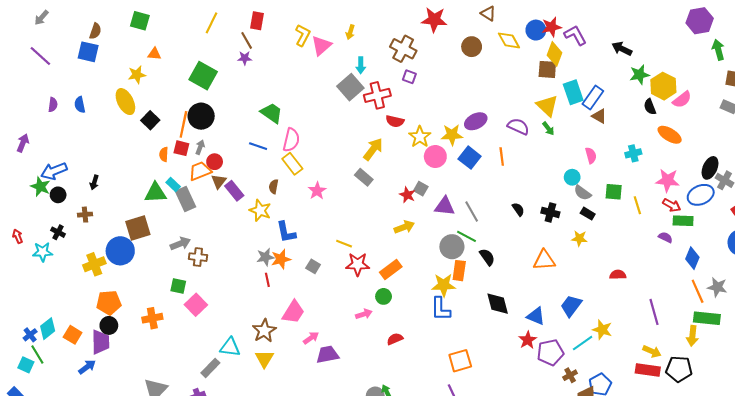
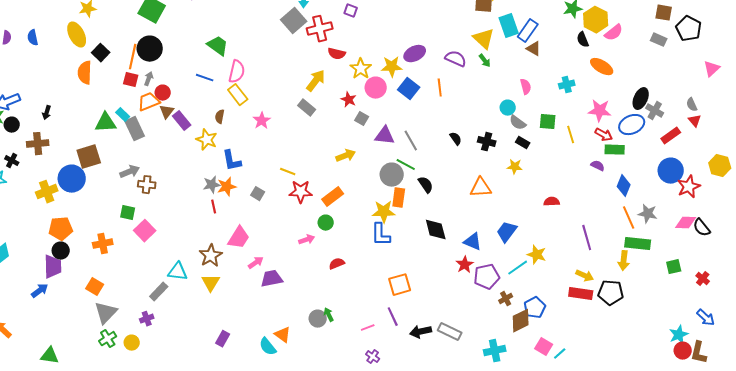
orange semicircle: (164, 154) -> (85, 73), moved, size x1.6
red star: (407, 195) -> (349, 100), moved
brown cross: (85, 215) -> (38, 144), size x1.5
orange square: (73, 335) -> (95, 287), moved

